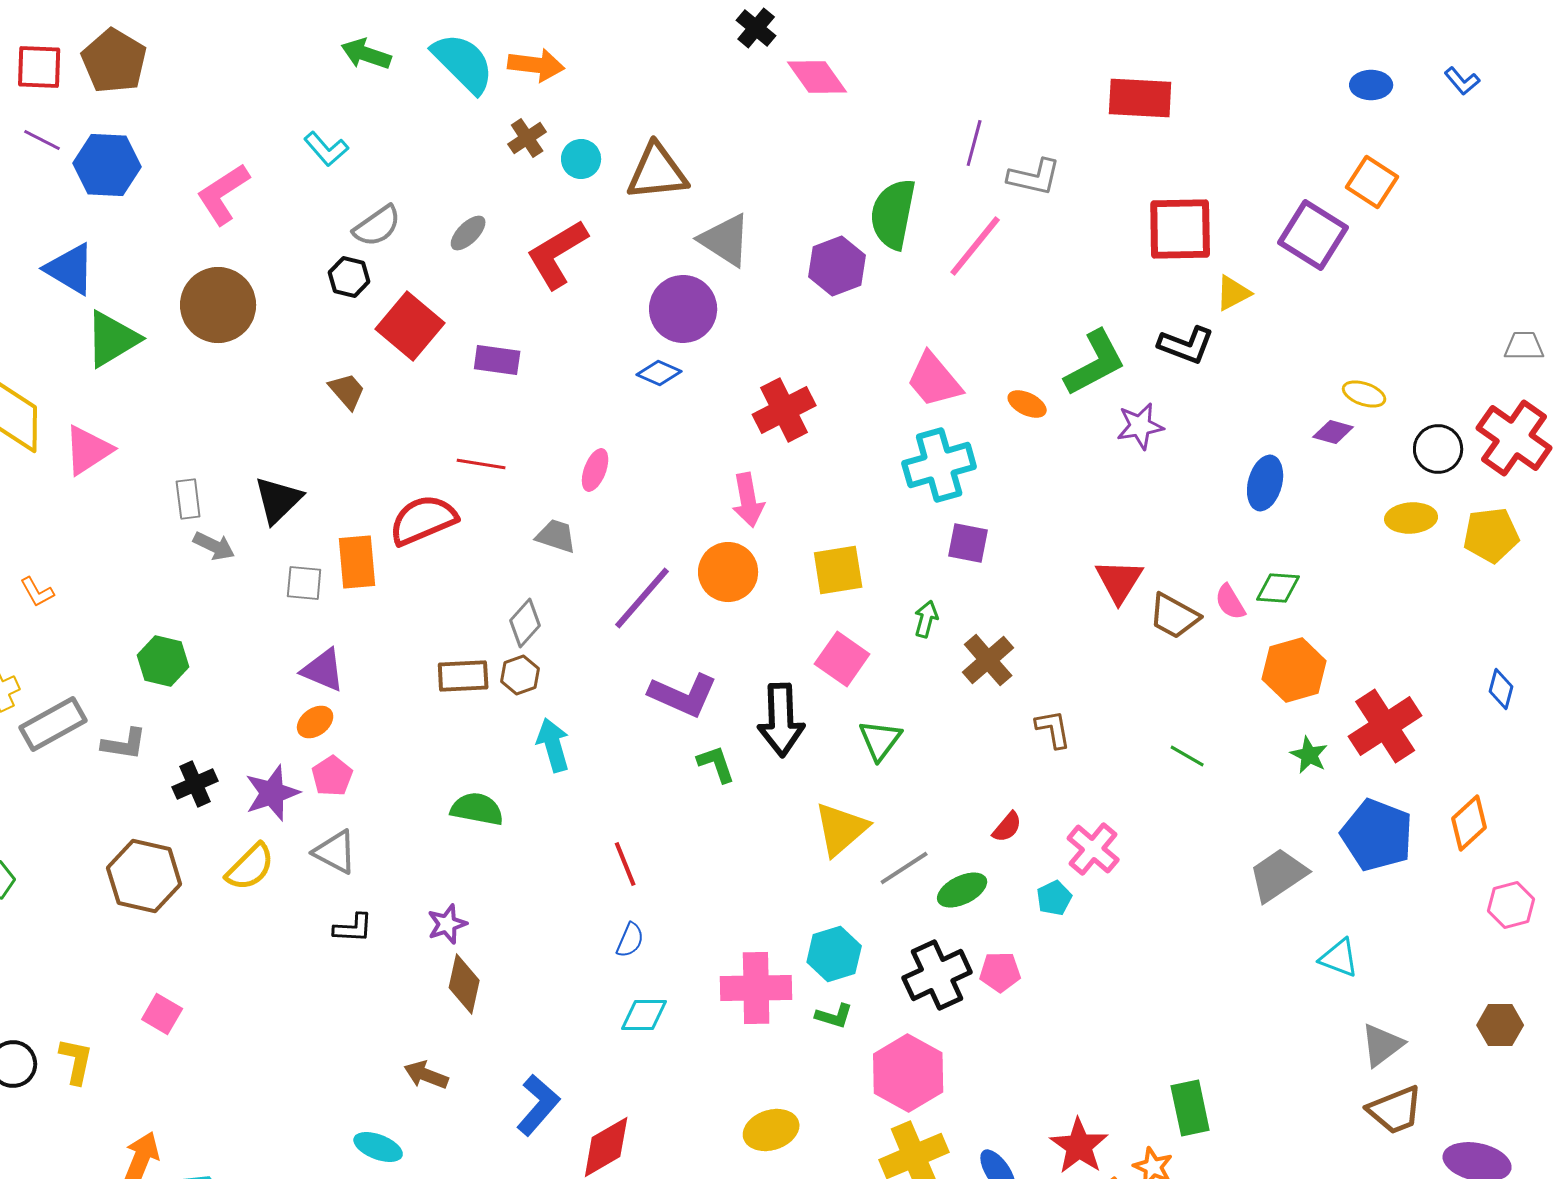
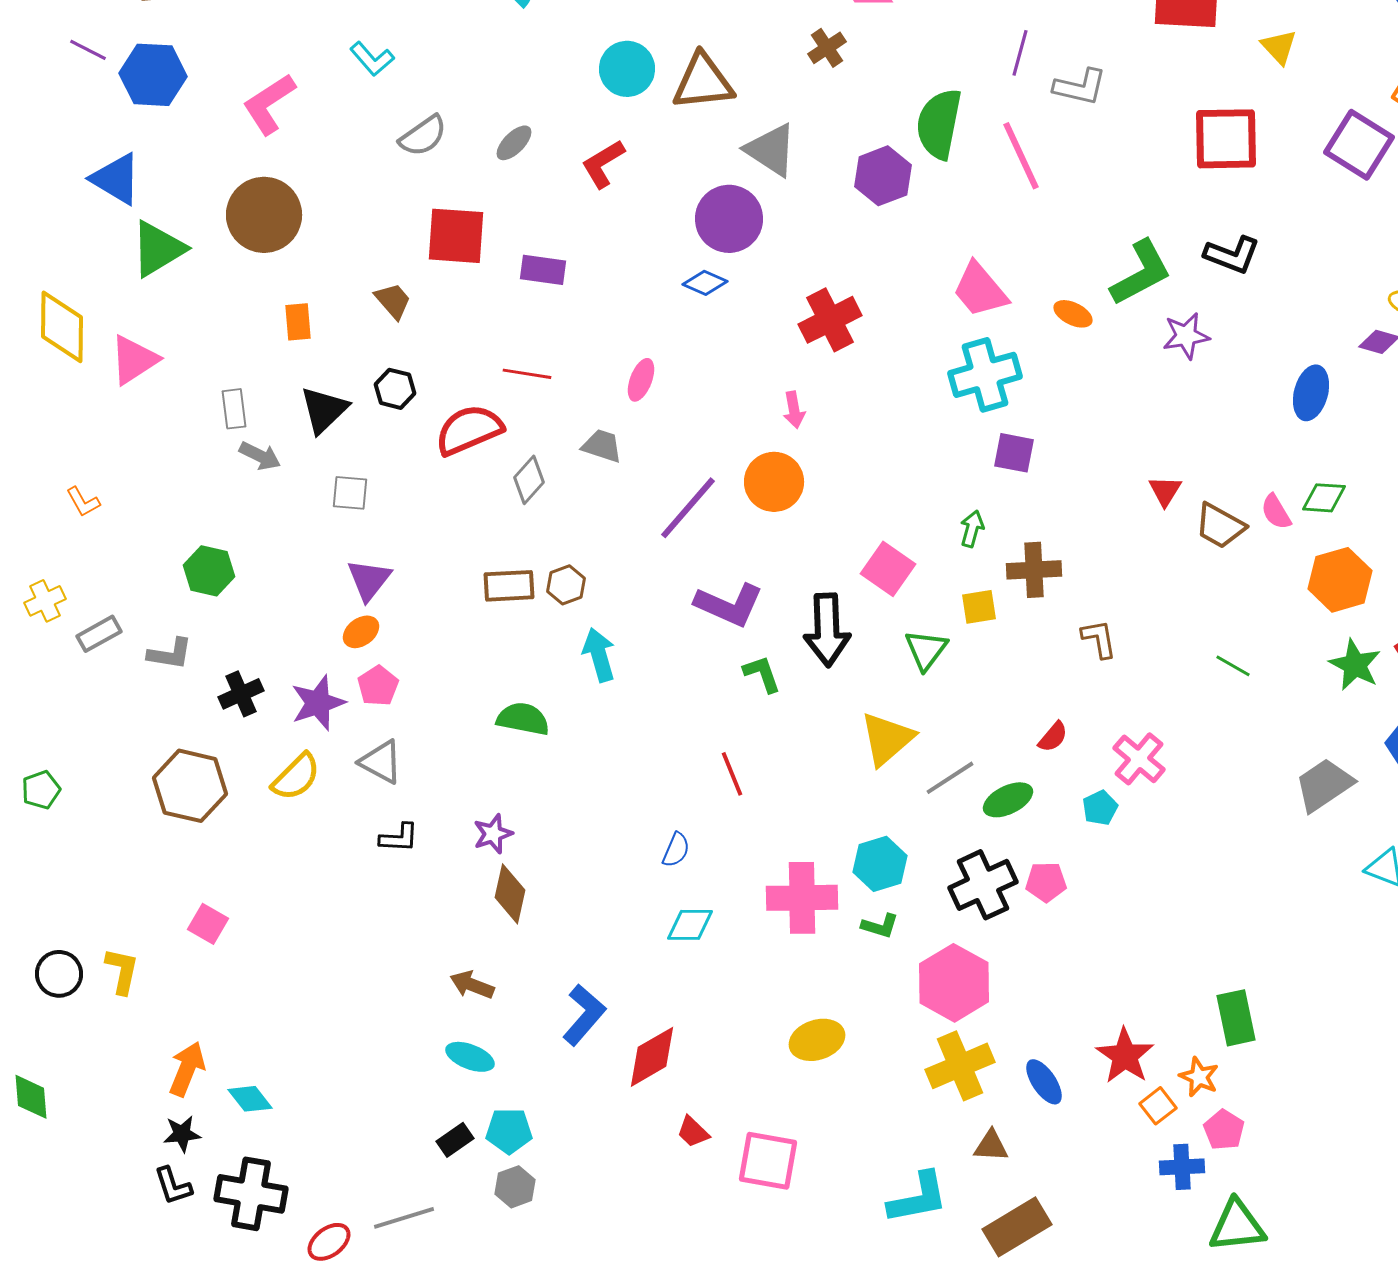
brown cross: (527, 138) -> (827, 48), moved
cyan circle: (581, 159) -> (627, 69), size x1.4
pink line: (975, 246) -> (1021, 156), turned -64
red L-shape: (557, 254) -> (603, 164), size x0.7
black hexagon: (349, 277) -> (395, 389), moved
yellow triangle: (1233, 293) -> (1279, 47), moved, turned -45
red square: (410, 326) -> (456, 236), turned -36
pink arrow: (748, 500) -> (794, 410), size x0.7
orange rectangle: (357, 562) -> (298, 322), moved, size x0.7
yellow square: (838, 570) -> (979, 607), moved, size x0.7
red triangle: (1119, 581) -> (1165, 491), size x0.7
gray diamond: (525, 623) -> (529, 480), moved
brown cross: (988, 660) -> (1034, 570), turned 38
purple triangle: (323, 670) -> (369, 580), turned 45
gray rectangle: (53, 724) -> (99, 634), size x0.7
green star: (1309, 755) -> (1355, 665), size x1.4
red line: (625, 864) -> (732, 774), moved
cyan ellipse: (378, 1147) -> (470, 1057), moved

